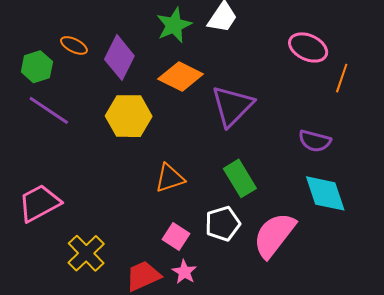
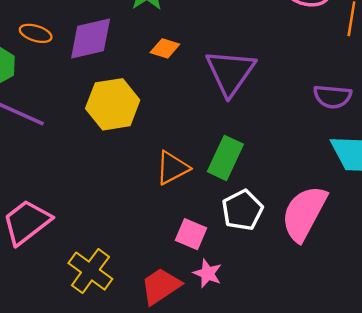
purple diamond: (119, 58) -> (91, 38), turned 60
orange diamond: (181, 77) -> (165, 48), size x0.6
green rectangle: (240, 178) -> (225, 158), moved, turned 66

